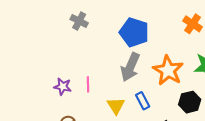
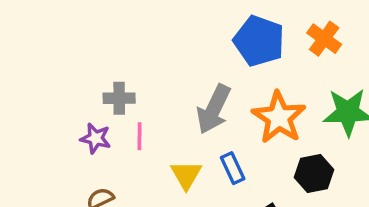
gray cross: (79, 21) -> (119, 98), moved, turned -30
blue pentagon: (134, 32) -> (259, 41), moved

